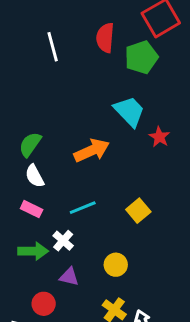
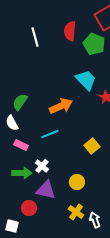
green pentagon: (141, 57) -> (94, 44), turned -30
white semicircle: (35, 176) -> (12, 123), moved
cyan line: (83, 208) -> (50, 134), moved
purple triangle: (69, 277) -> (46, 190), size x1.5

